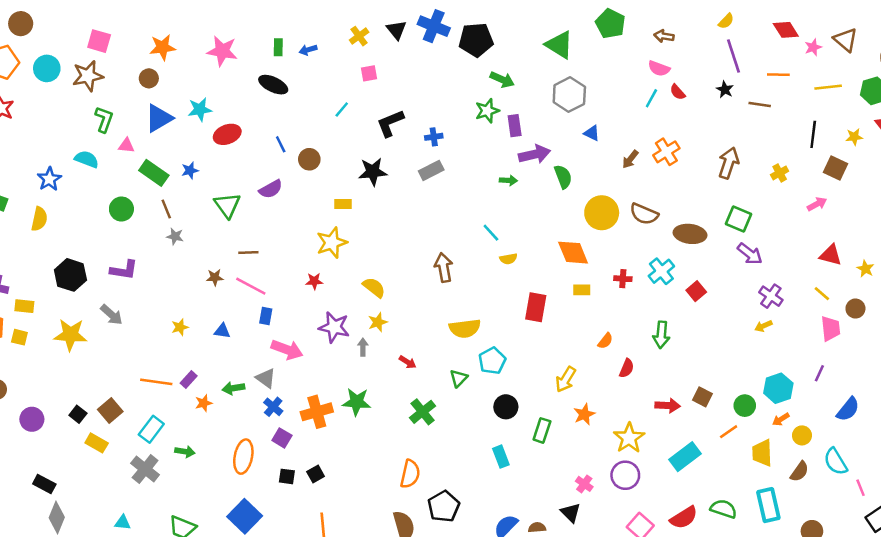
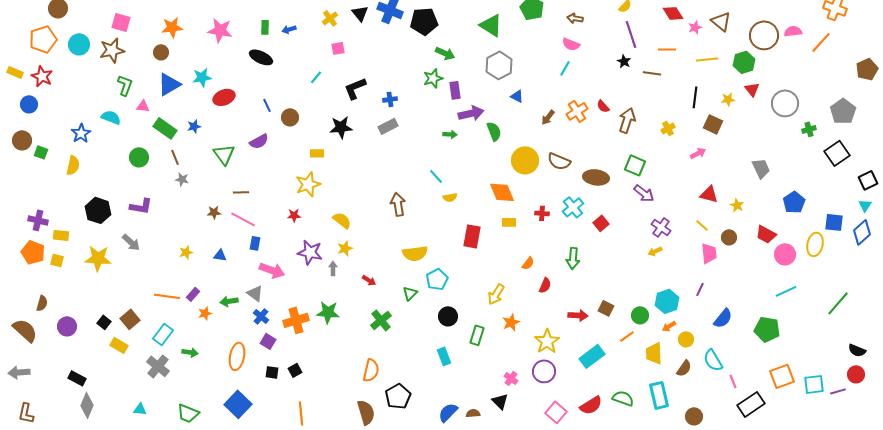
red semicircle: (678, 92) -> (603, 106), moved

